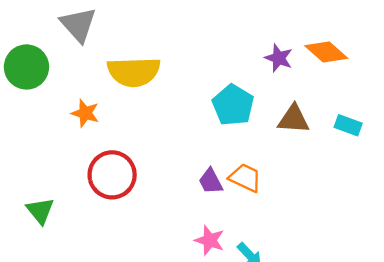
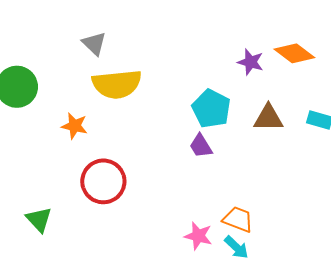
gray triangle: (78, 25) -> (94, 44), moved, size x0.7
orange trapezoid: (245, 178) -> (238, 219), moved
purple trapezoid: (211, 181) -> (201, 146), moved

